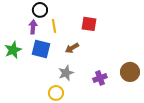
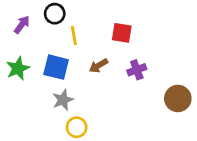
purple arrow: (33, 27) -> (22, 25), moved, turned 32
gray star: (66, 73) -> (63, 100), moved
purple cross: (100, 78) -> (137, 70), moved

